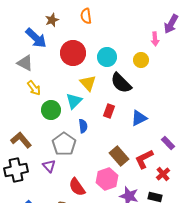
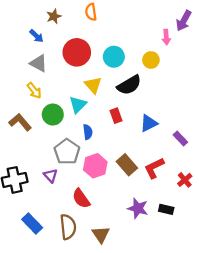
blue arrow: (36, 38) -> (36, 36), size x0.6
gray triangle: (25, 63) -> (39, 63), moved
black semicircle: (121, 83) -> (129, 85), turned -75
red rectangle: (109, 111) -> (116, 116), turned -40
brown L-shape: (21, 140) -> (20, 122), moved
purple rectangle: (168, 143) -> (180, 139), moved
red cross: (163, 174) -> (185, 180), moved
pink hexagon: (107, 179) -> (95, 166), moved

